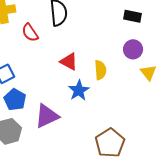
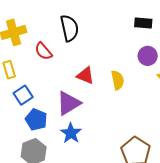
blue star: (79, 90) -> (71, 133), moved
purple triangle: (47, 116) -> (69, 103), moved

